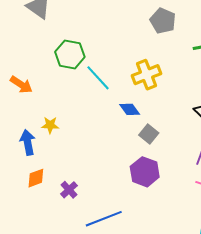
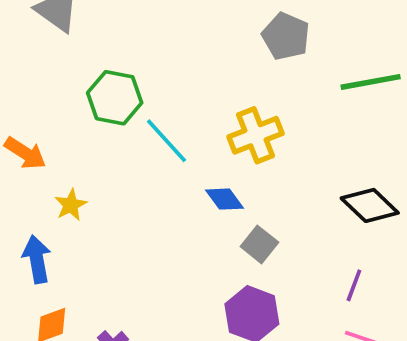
yellow star: (50, 125) -> (71, 205), moved, turned -30

